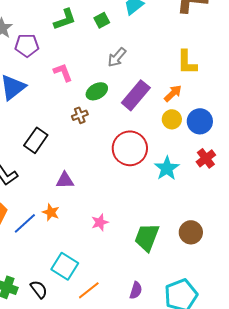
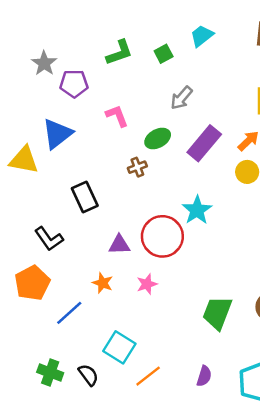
black rectangle: (36, 140) -> (85, 197), turned -60
red circle: (130, 148) -> (162, 236), moved
cyan star: (167, 168) -> (197, 210), moved
pink star: (100, 222) -> (147, 284), moved
blue line: (25, 223) -> (69, 313), moved

